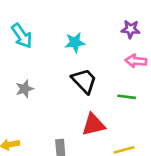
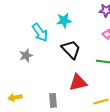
cyan arrow: (22, 36) -> (40, 32), moved

